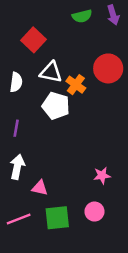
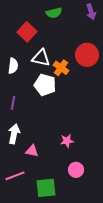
green semicircle: (82, 16) -> (54, 13), moved
pink star: (102, 175) -> (67, 141), moved
green square: (57, 218) -> (46, 188), moved

